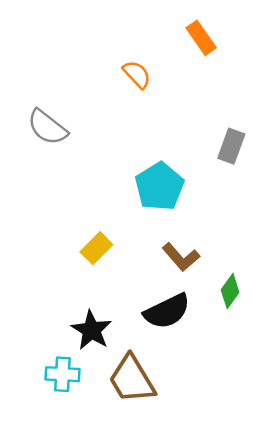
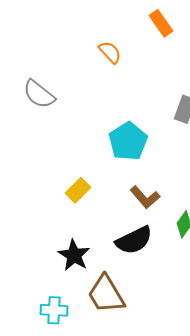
cyan cross: (62, 374) -> (54, 310), moved

